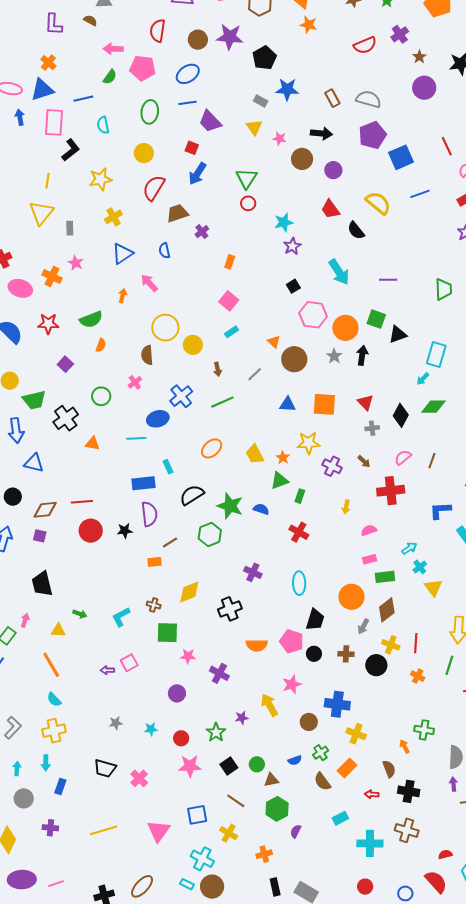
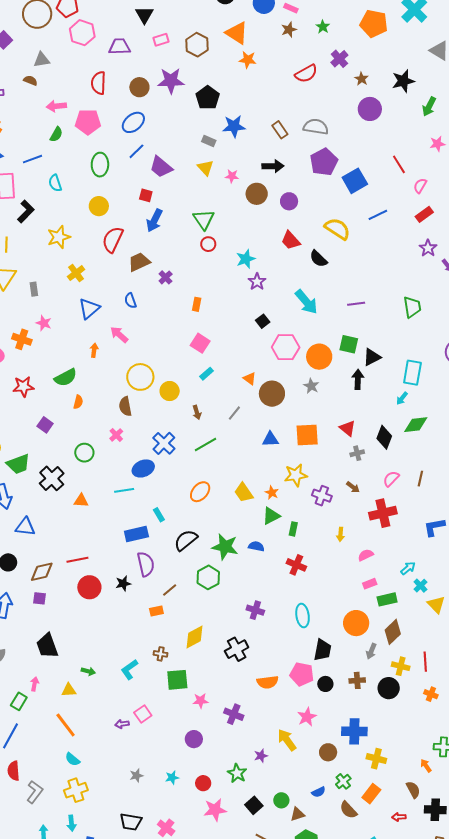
blue line: (188, 103) -> (136, 151), turned -30
black arrow: (362, 355) -> (358, 379), moved

